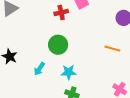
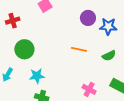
red cross: (61, 12) -> (13, 21), moved

